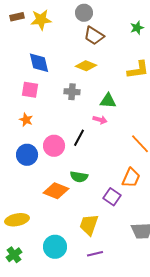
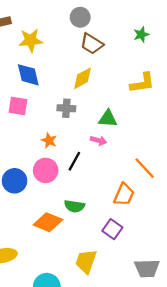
yellow star: (41, 20) -> (31, 40), moved
yellow diamond: (86, 66) -> (82, 78), turned -50
orange star: (26, 120) -> (49, 140), moved
orange trapezoid: (131, 178) -> (124, 195), moved

